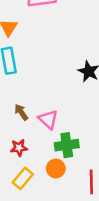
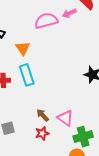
red star: (19, 148) -> (42, 133), moved

